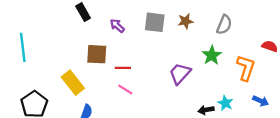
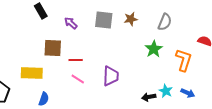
purple trapezoid: (180, 74) -> (111, 76), moved, turned 140
yellow rectangle: (73, 83) -> (32, 73), turned -50
blue arrow: (261, 101) -> (188, 93), moved

